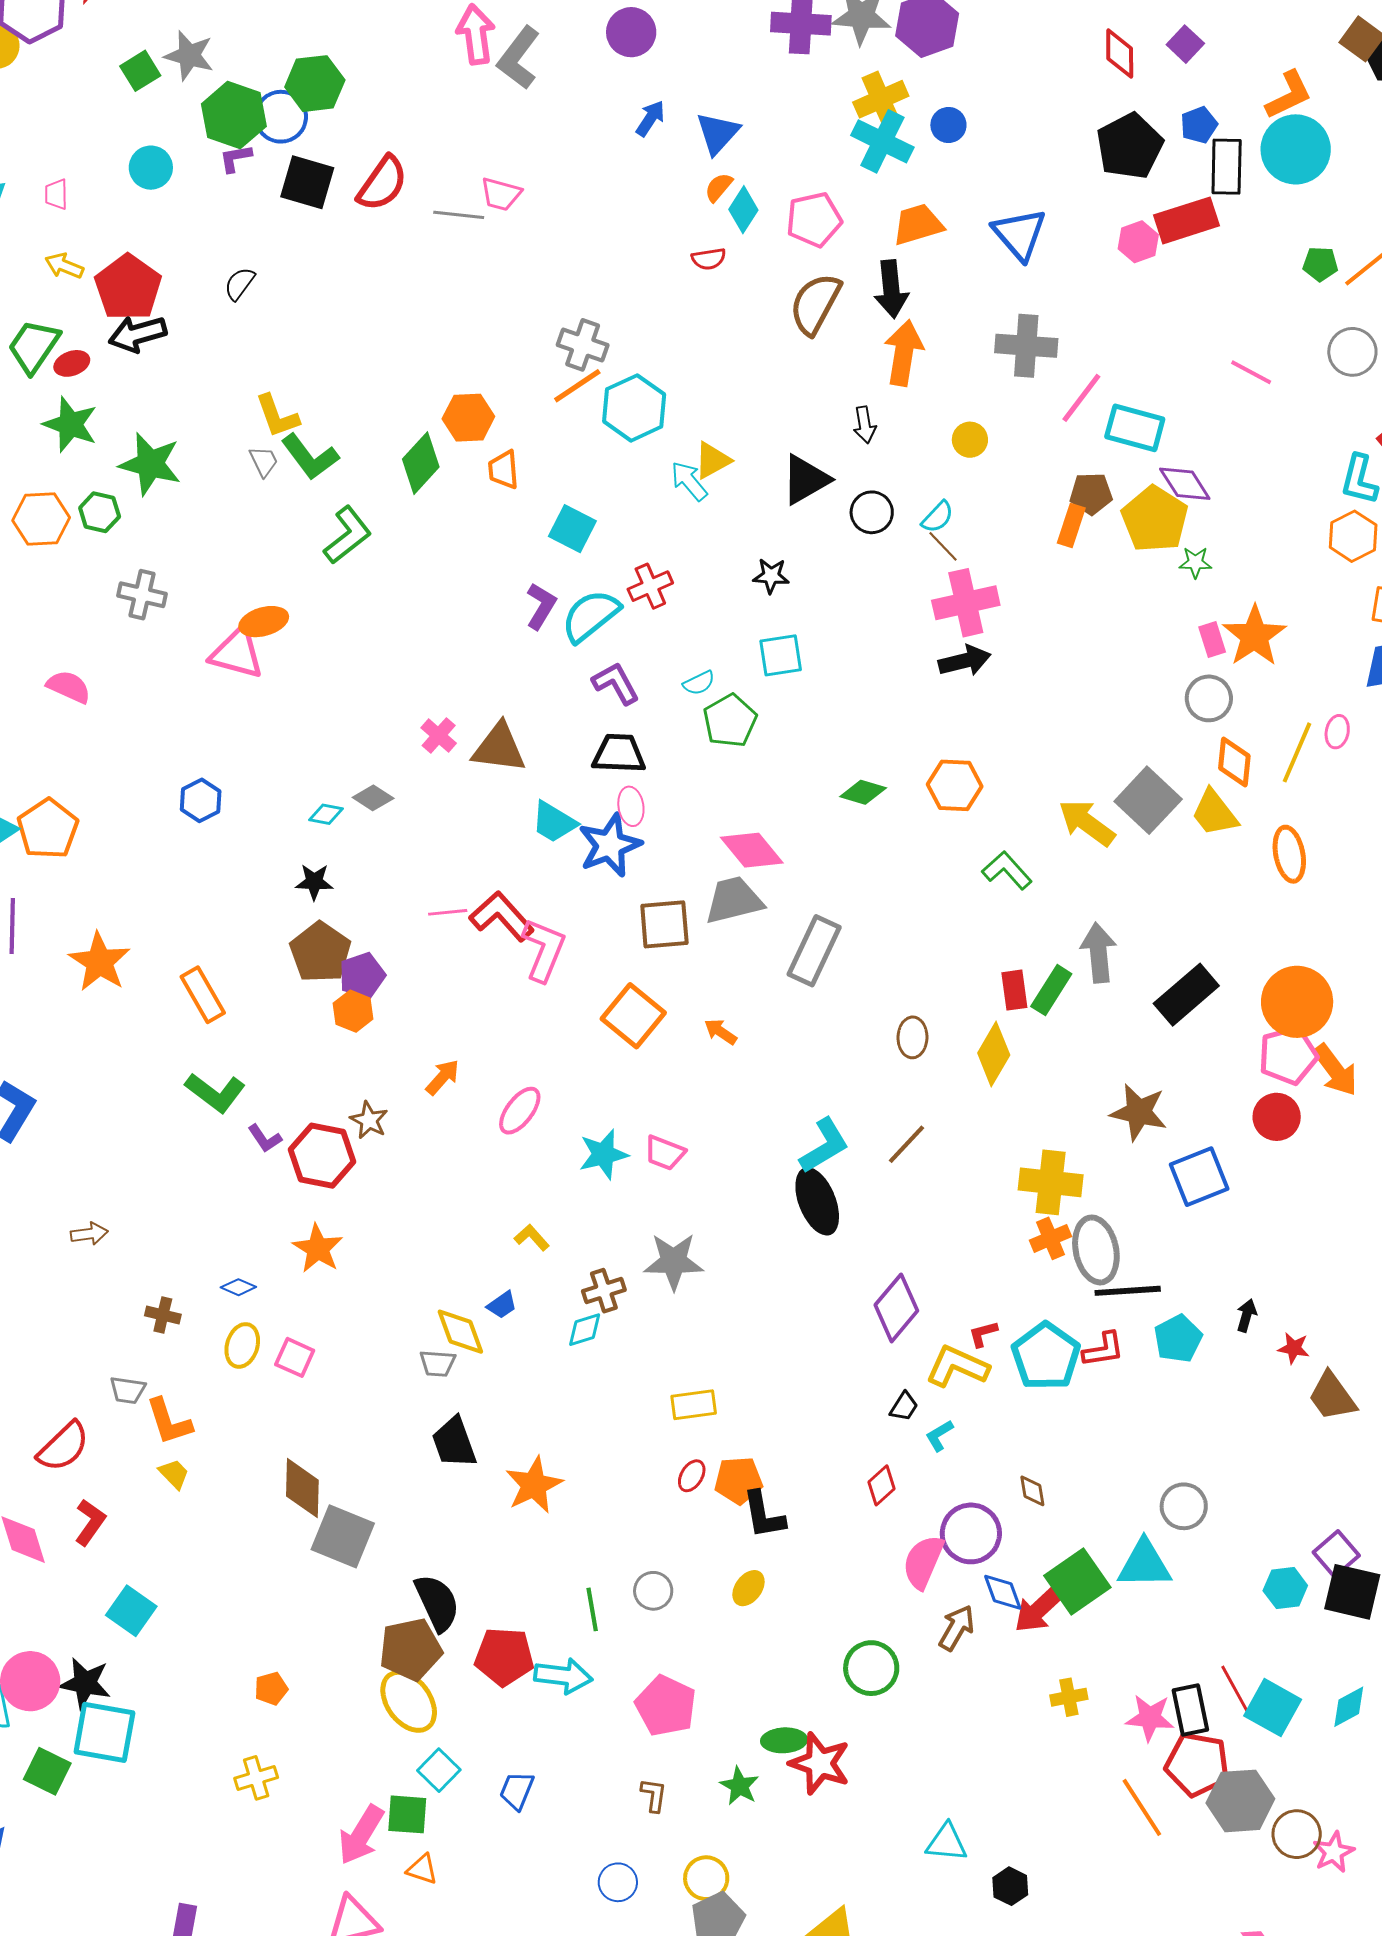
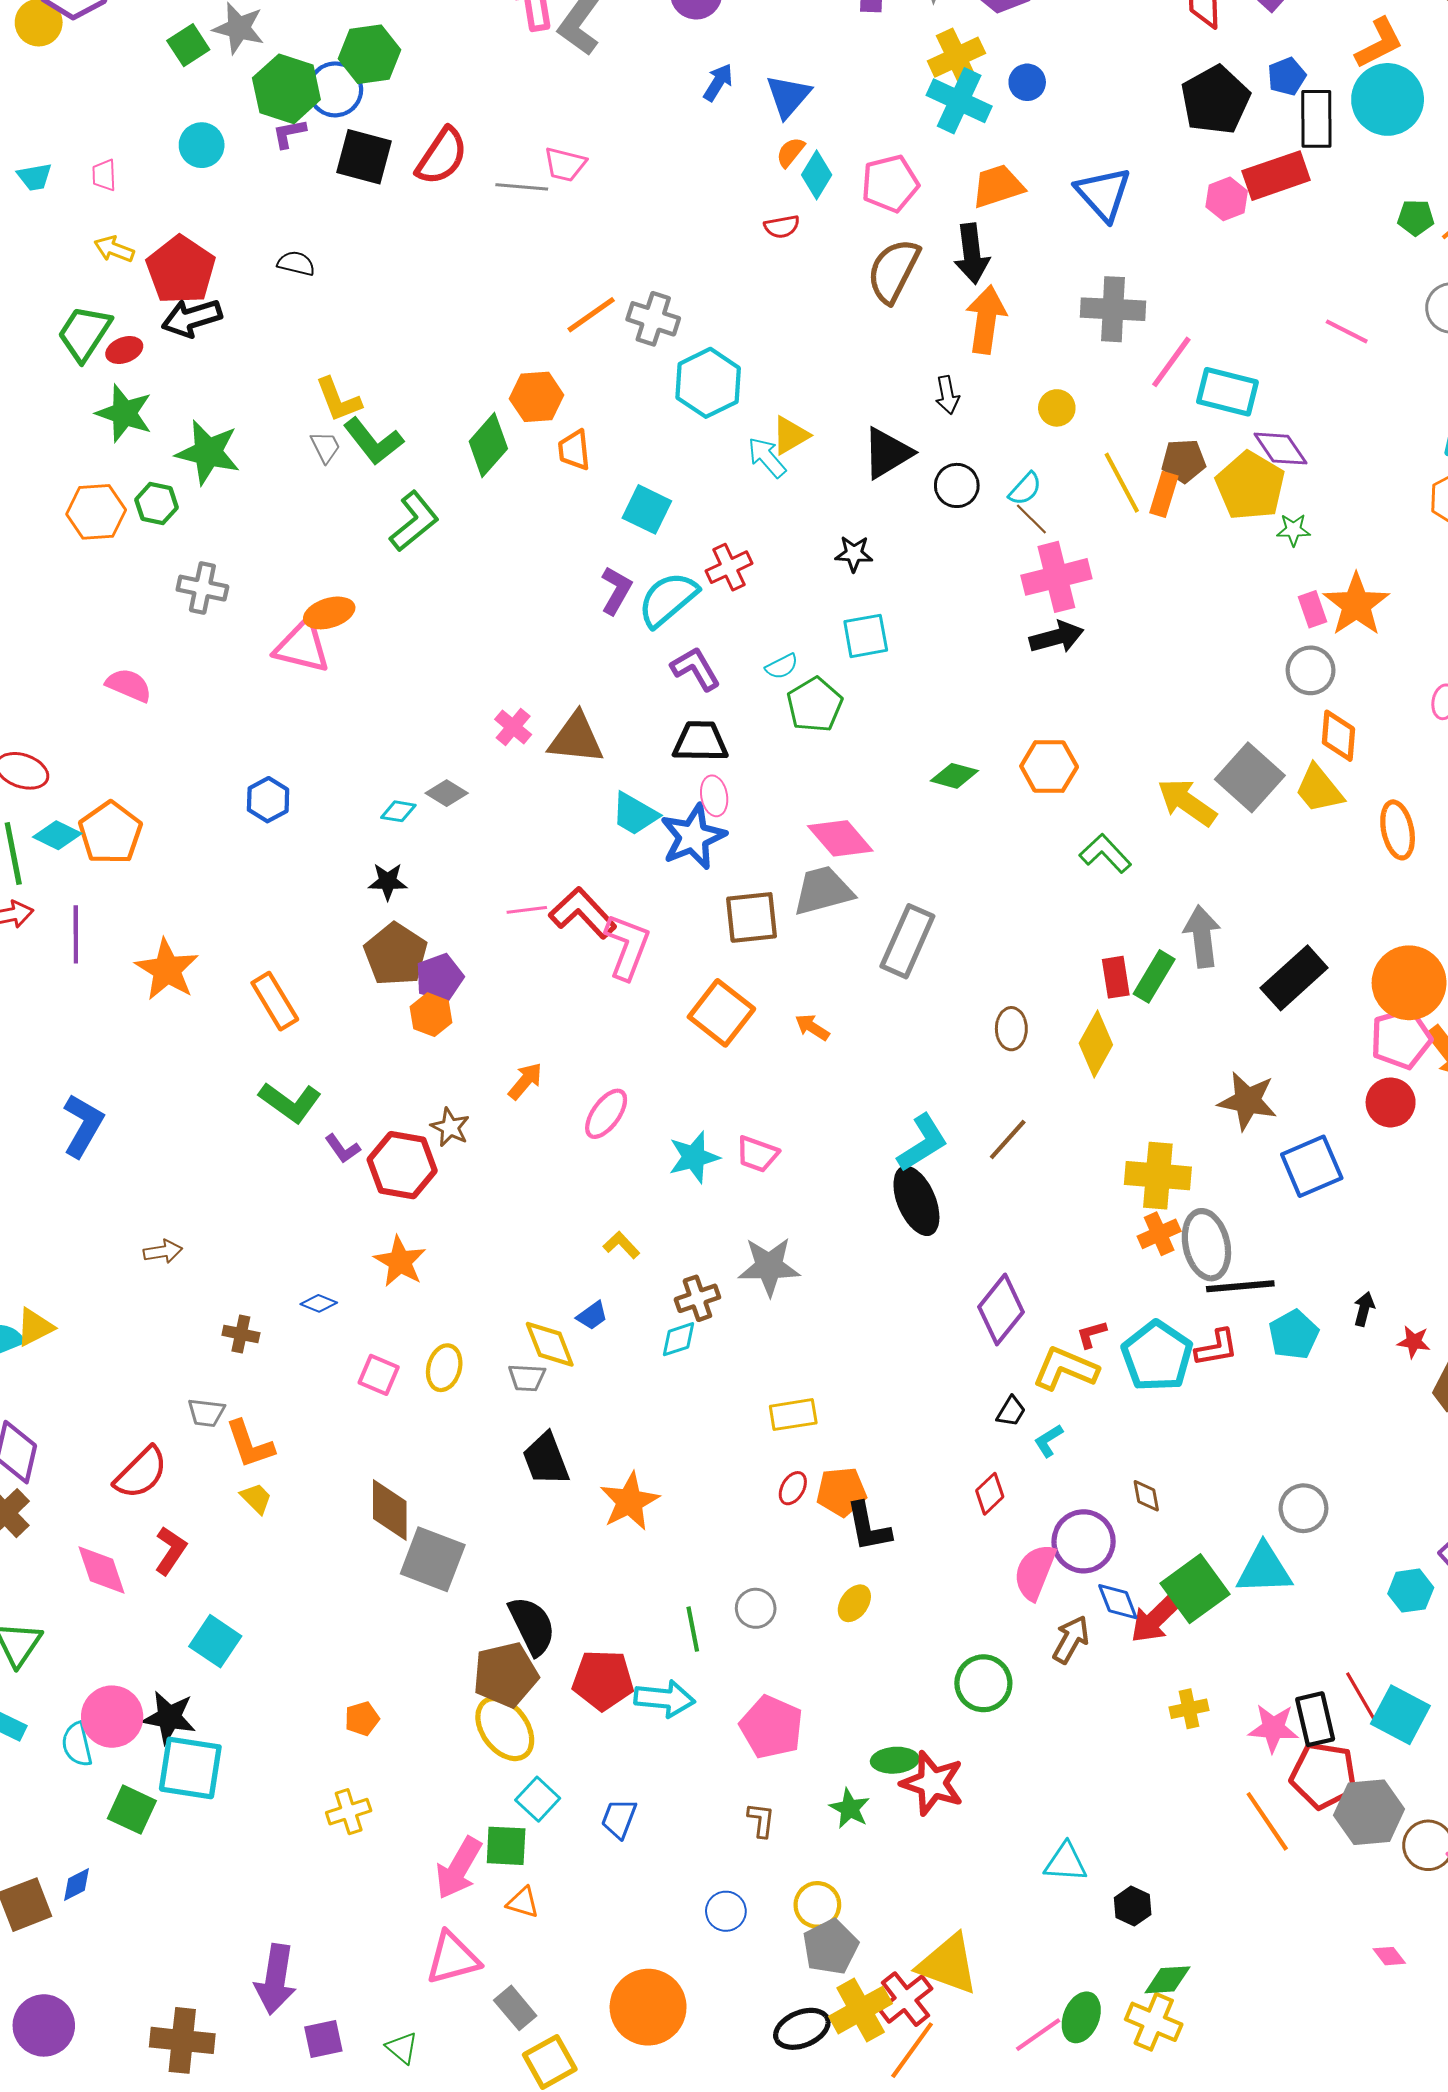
black semicircle: (240, 284) -> (296, 263), turned 69
orange line: (577, 386) -> (591, 315), moved
yellow line: (1297, 752) -> (1122, 483), moved, turned -50
yellow ellipse: (242, 1345) -> (444, 1368), moved

